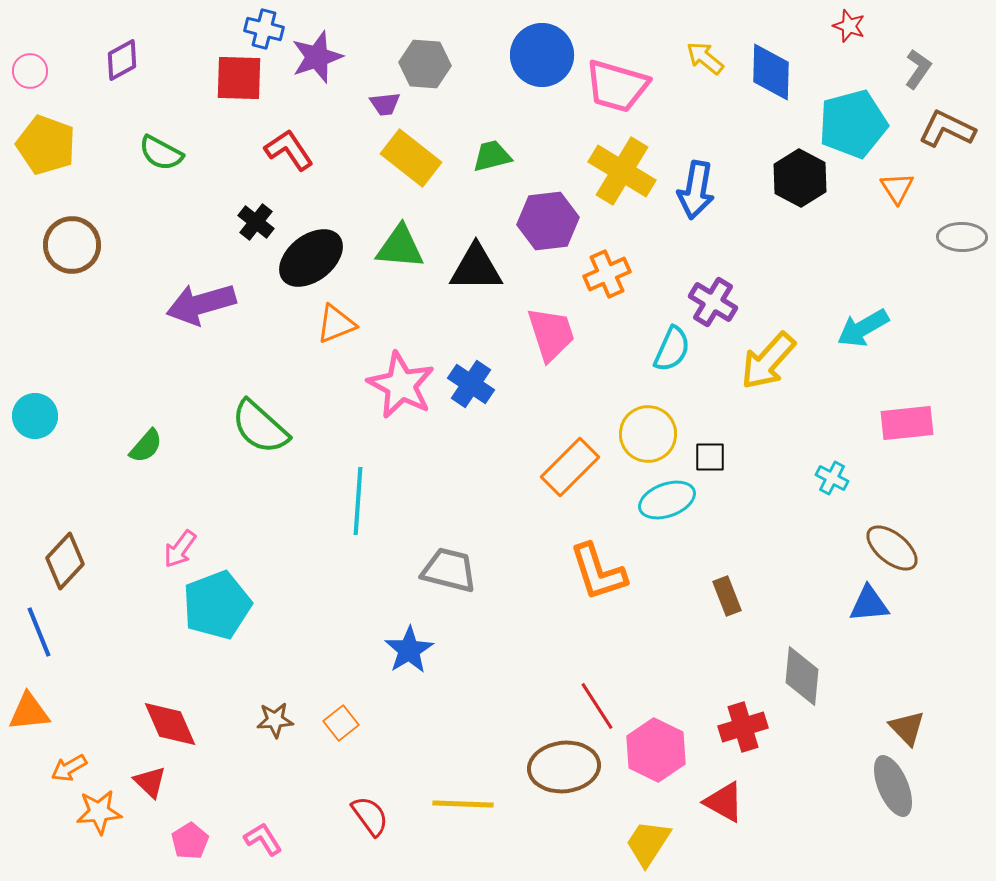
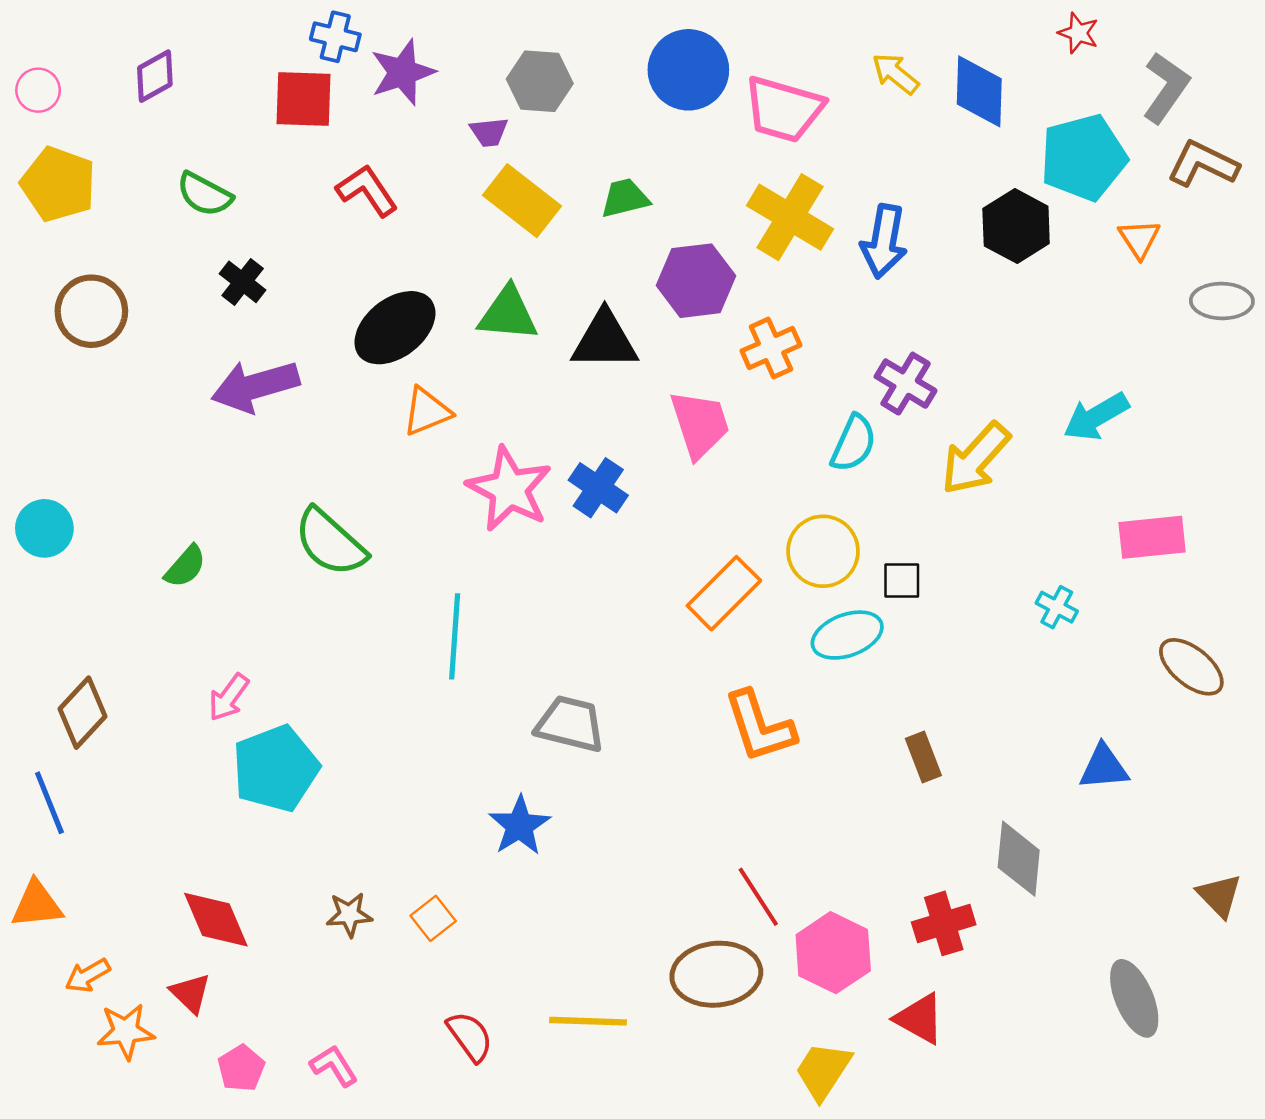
gray L-shape: (918, 69) -> (1166, 88), size x1.4
black cross: (256, 222) -> (243, 282), moved
brown ellipse: (892, 548) -> (1191, 667), moved
brown triangle: (907, 728) -> (1219, 895), moved

